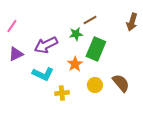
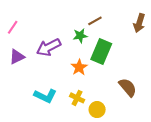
cyan L-shape: (43, 74) -> (45, 96), moved
yellow circle: (95, 85) -> (97, 110), moved
yellow cross: (62, 93) -> (77, 98), moved, turned 32

